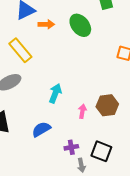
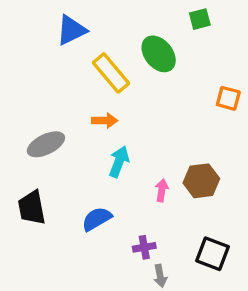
orange arrow: (46, 24) -> (105, 121), moved
yellow rectangle: (20, 50) -> (111, 73), moved
black square: (101, 151) -> (212, 254), moved

